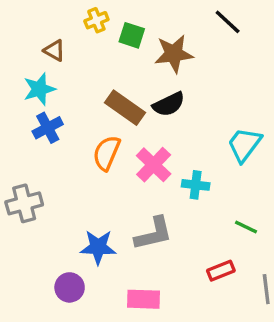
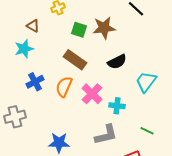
green square: (132, 35) -> (79, 30), moved
black semicircle: (169, 104) -> (117, 62), moved
blue cross: (48, 128) -> (35, 82), moved
gray L-shape: (154, 234) -> (106, 135), moved

